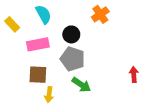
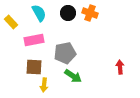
orange cross: (100, 14) -> (90, 13), turned -35
black circle: (71, 34) -> (68, 13), moved
gray pentagon: (72, 59) -> (65, 53), turned -30

